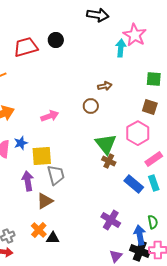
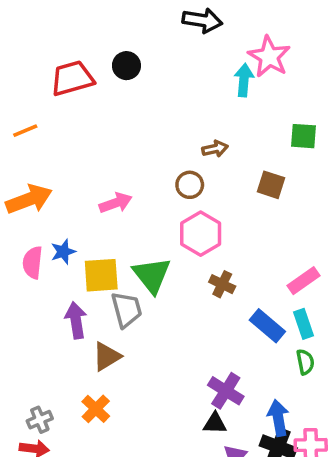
brown square: (150, 107) -> (271, 185), moved
pink hexagon: (138, 133) -> (201, 234), moved
green triangle: (106, 144) -> (152, 275), moved
green semicircle: (153, 222) -> (305, 362), moved
black triangle: (53, 238) -> (215, 423), moved

